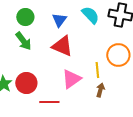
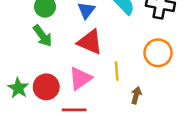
yellow line: (97, 70) -> (117, 71), moved
pink triangle: (71, 79) -> (80, 78), moved

